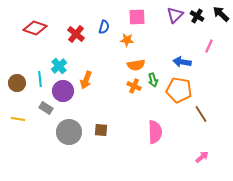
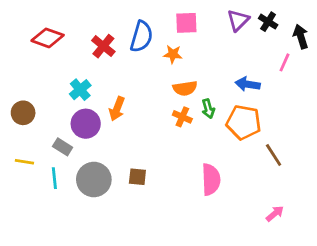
black arrow: (221, 14) -> (301, 37), moved, turned 30
blue semicircle: (104, 27) -> (141, 37), size x1.6
cyan line: (40, 79) -> (54, 178), moved

